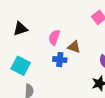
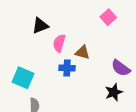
black triangle: (20, 29) -> (40, 26), moved

